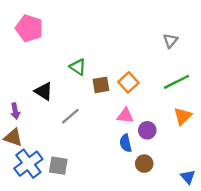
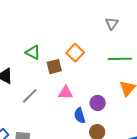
orange square: (128, 82) -> (75, 53), moved
green line: (177, 82) -> (120, 59), turned 30
pink triangle: (125, 116) -> (66, 93), moved

